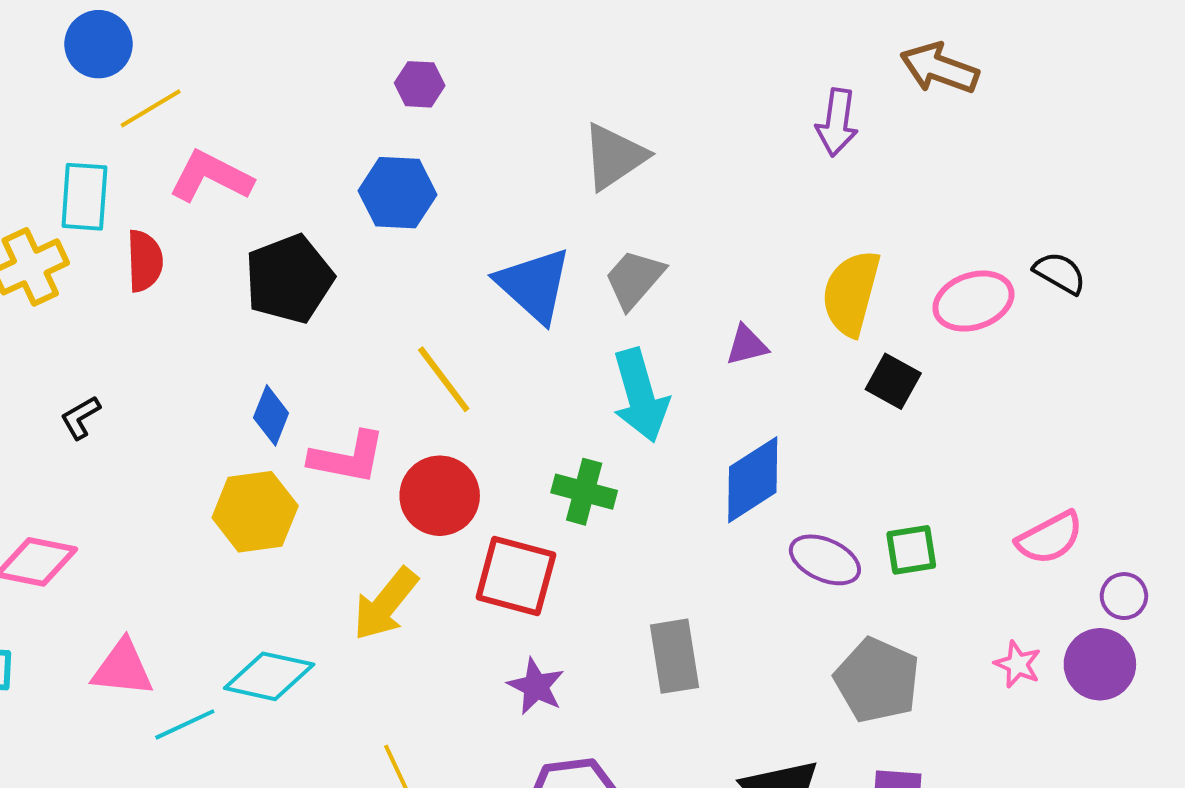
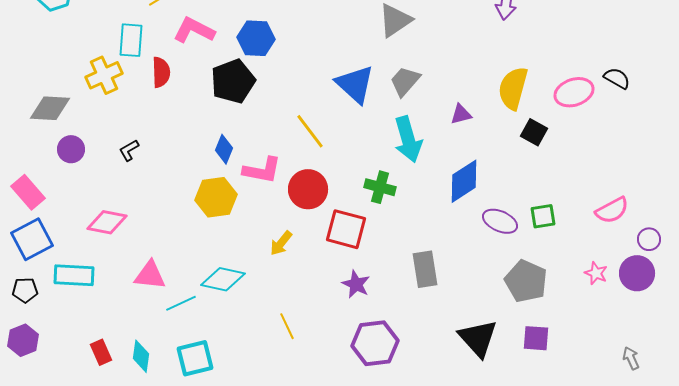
blue hexagon: (398, 193) -> (256, 38), moved
yellow arrow: (385, 604) -> (281, 243), size x0.7

